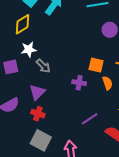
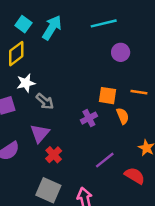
purple cross: (79, 83) -> (89, 118), turned -32
red cross: (38, 114) -> (54, 155), moved, turned 32

